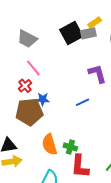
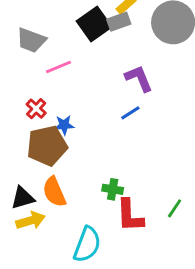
pink line: (33, 68) -> (59, 67), moved, turned -66
blue line: (83, 102) -> (130, 113), moved
orange semicircle: (49, 144) -> (54, 192), moved

